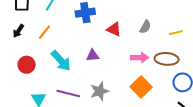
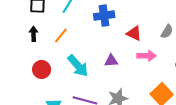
black arrow: (18, 31) -> (34, 34), turned 144
pink arrow: (140, 58) -> (147, 56), moved

